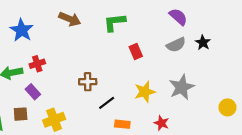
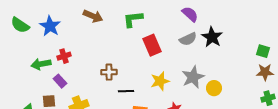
black star: (203, 43) -> (212, 37), size x1.5
red rectangle: (136, 51) -> (152, 45), size x1.5
black line: (107, 103) -> (126, 91), turned 35
yellow circle: (227, 107) -> (214, 88), moved

